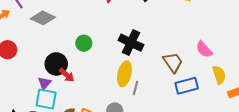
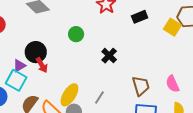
green circle: (84, 43) -> (76, 34), moved
black cross: (131, 43) -> (109, 56), size x0.7
yellow ellipse: (124, 74) -> (69, 95), moved

